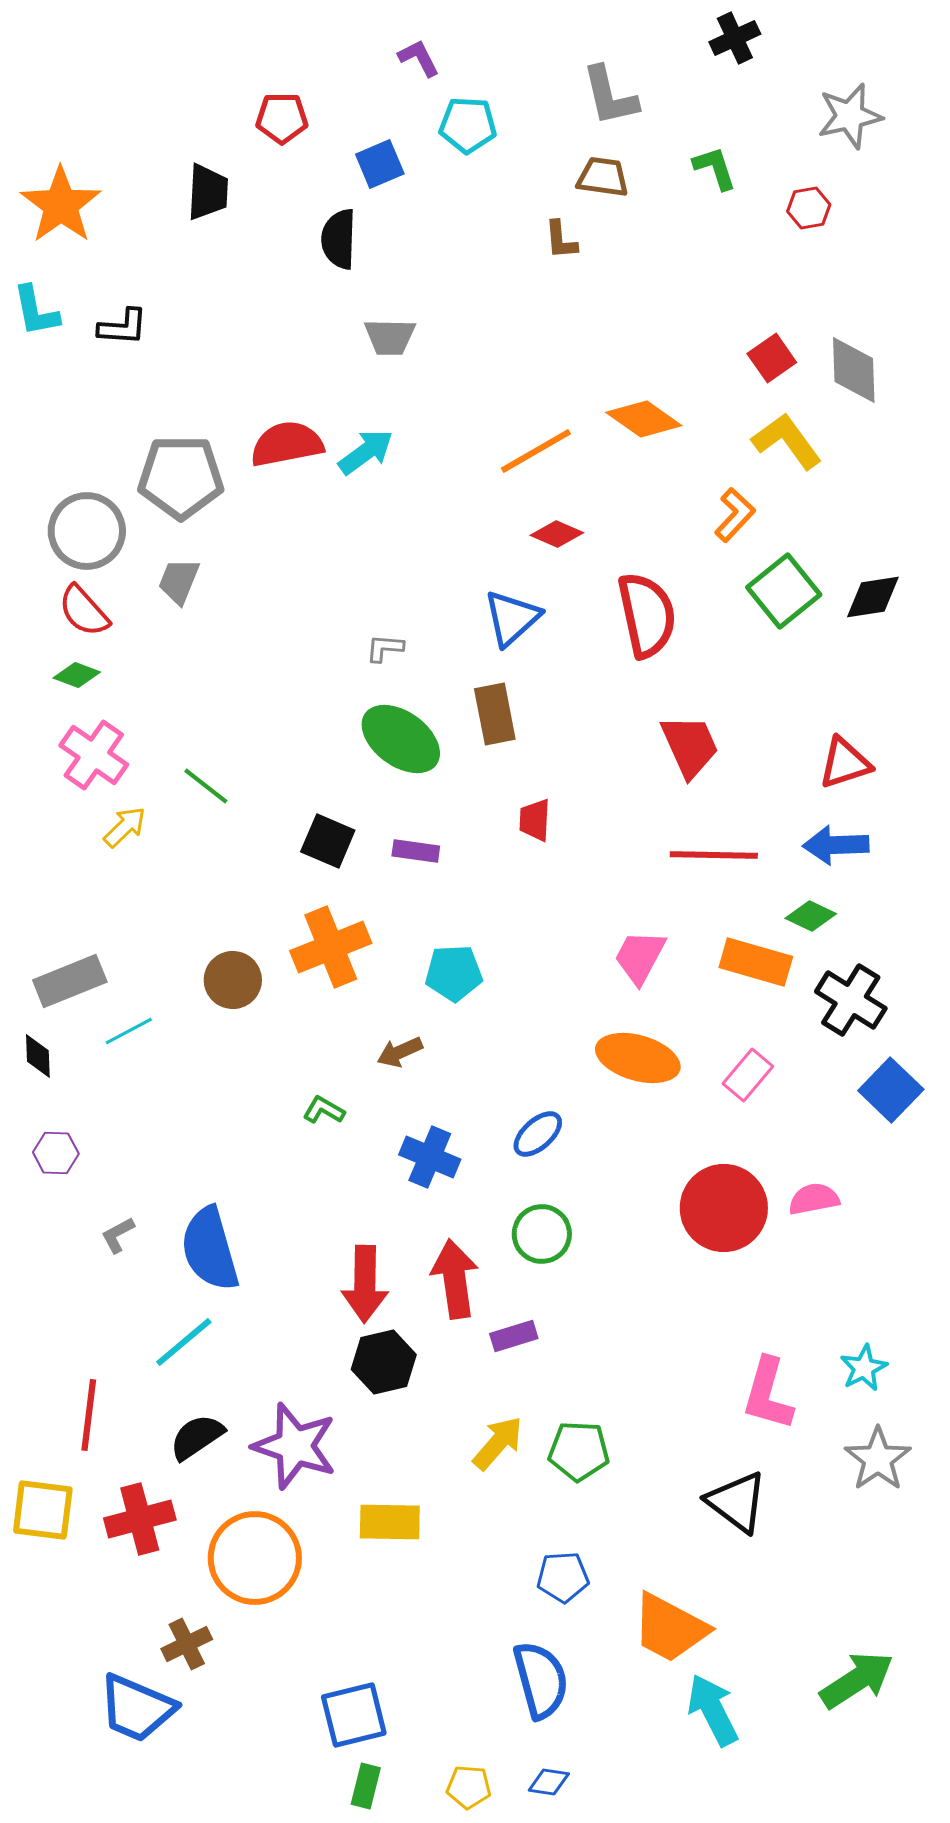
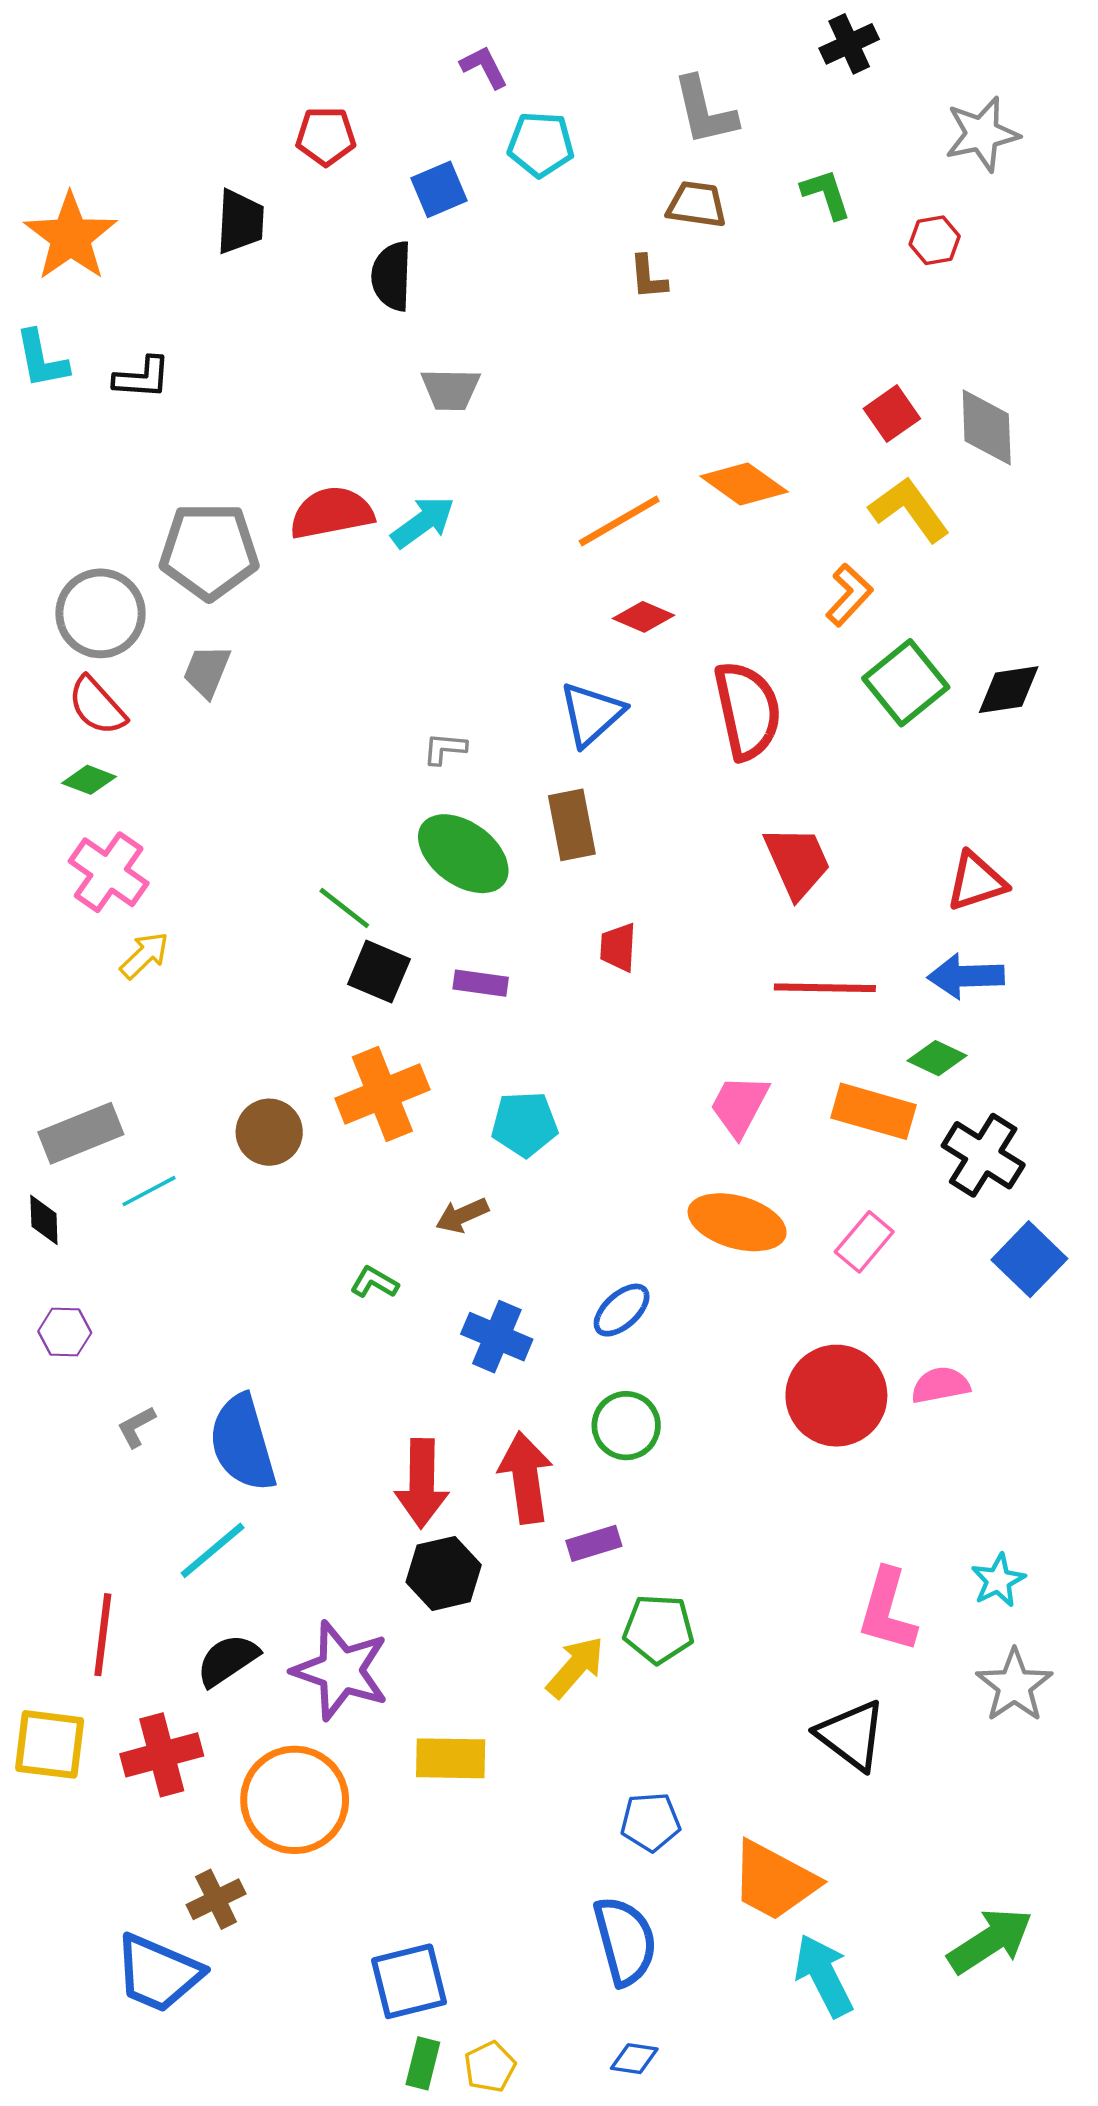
green line: (206, 786) -> (344, 908), moved
green pentagon: (579, 1451) -> (659, 1629), moved
yellow pentagon: (469, 1787) -> (490, 2067), moved, turned -30

